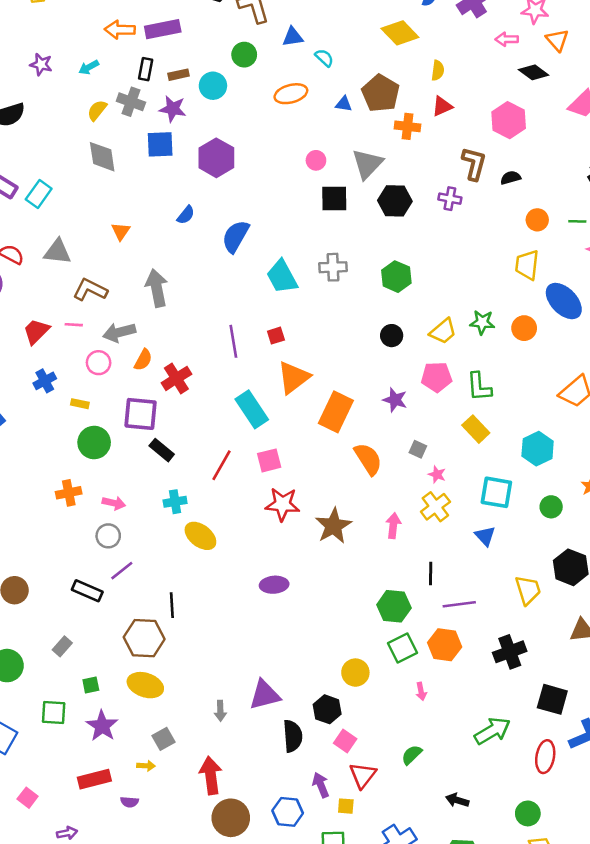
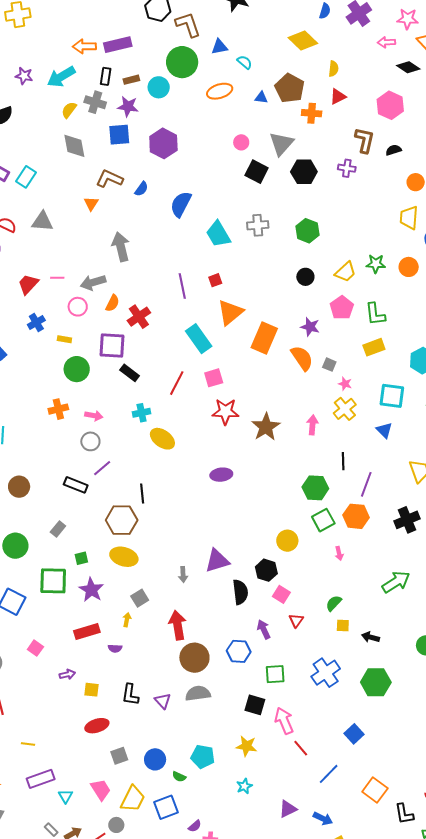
green circle: (244, 55) -> (182, 62), size x1.6
cyan arrow: (89, 67) -> (61, 77), size x1.8
black square: (334, 199) -> (257, 172), turned 30
brown L-shape: (90, 290) -> (109, 179), moved
pink pentagon: (437, 377) -> (342, 308), turned -30
yellow rectangle: (476, 429) -> (374, 347), turned -65
orange semicircle: (368, 459) -> (302, 358), moved
purple line: (459, 604) -> (366, 484), turned -60
green square: (54, 712) -> (53, 581), size x1.4
yellow arrow: (146, 766) -> (127, 620), turned -80
red triangle: (363, 775) -> (296, 620), size x0.7
yellow square: (346, 806) -> (343, 626), moved

